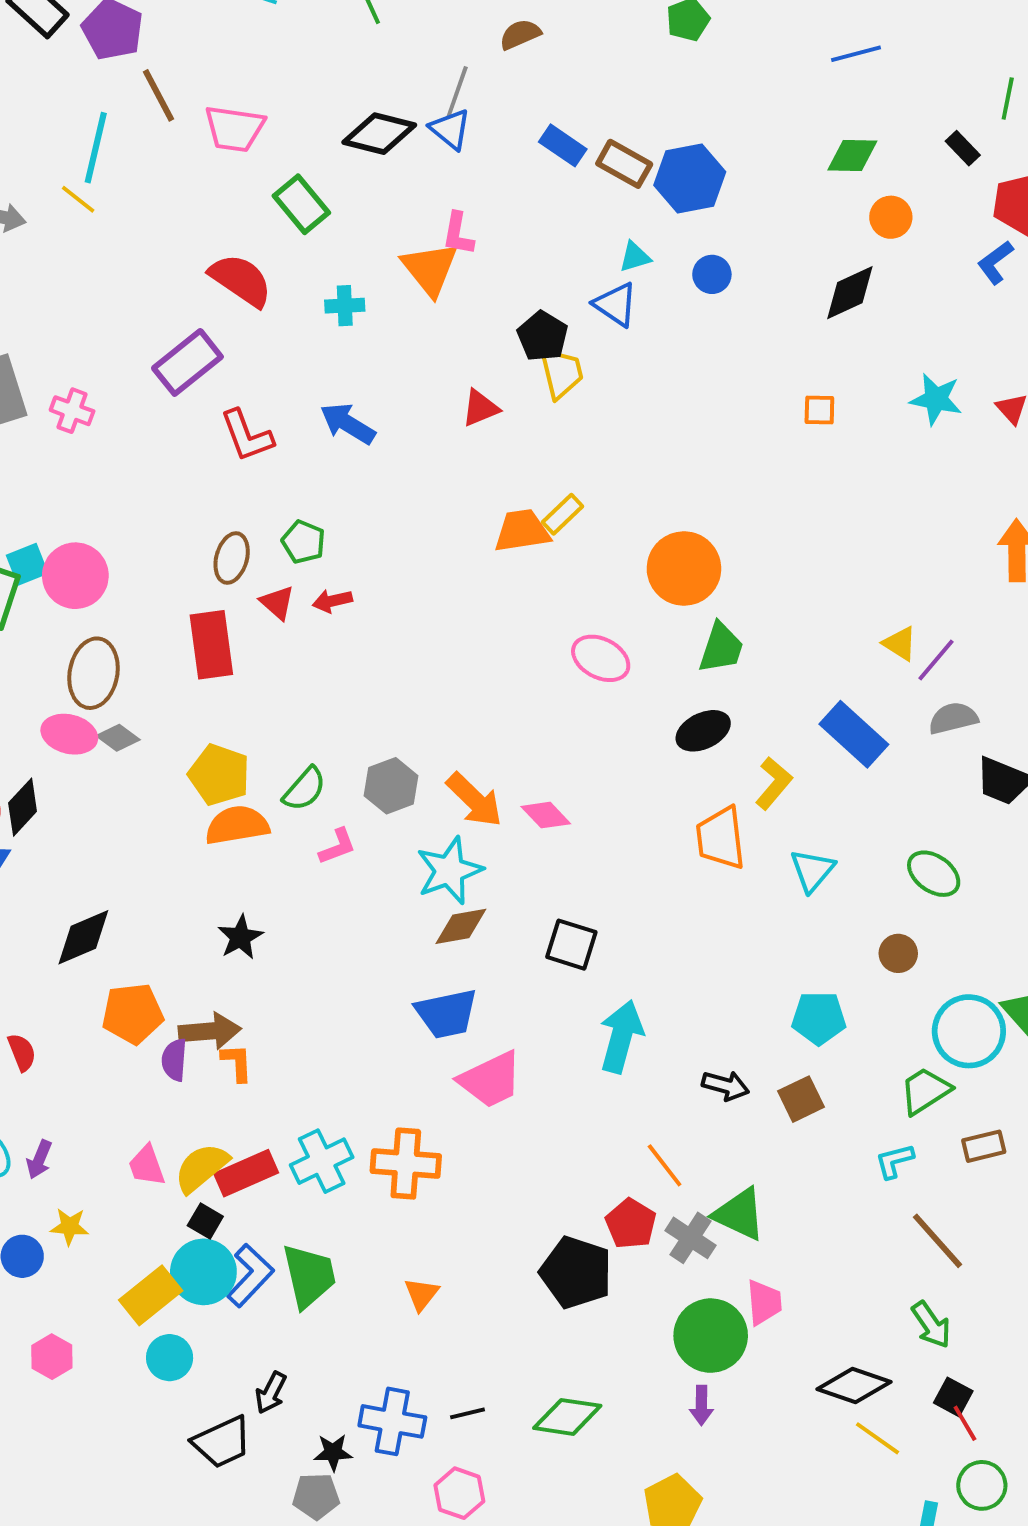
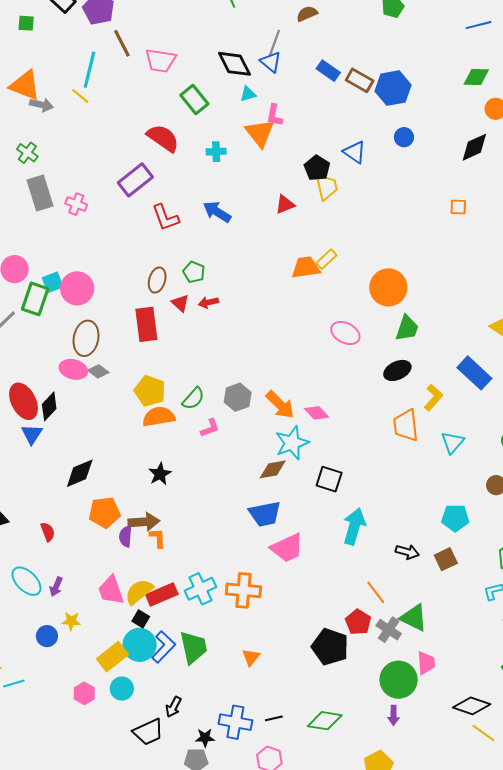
black diamond: (379, 134) -> (234, 64), turned 48
cyan triangle: (635, 257) -> (248, 94), moved
cyan star: (449, 871) -> (292, 443), moved
pink trapezoid: (147, 1166) -> (111, 590), size x1.4
pink hexagon: (52, 1357) -> (84, 693), moved

